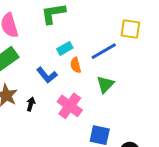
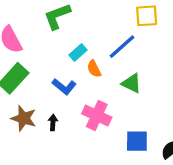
green triangle: (105, 84) -> (132, 83), turned -36

